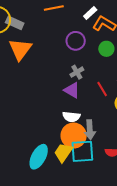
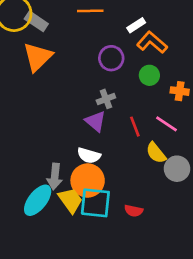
gray arrow: (90, 130) -> (55, 177), moved
yellow trapezoid: (63, 153) -> (70, 200), turned 100

